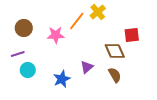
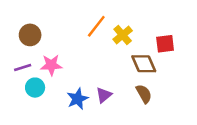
yellow cross: (98, 12) -> (123, 35), moved
pink star: (56, 35) -> (51, 65), moved
purple triangle: (87, 67) -> (104, 95), moved

